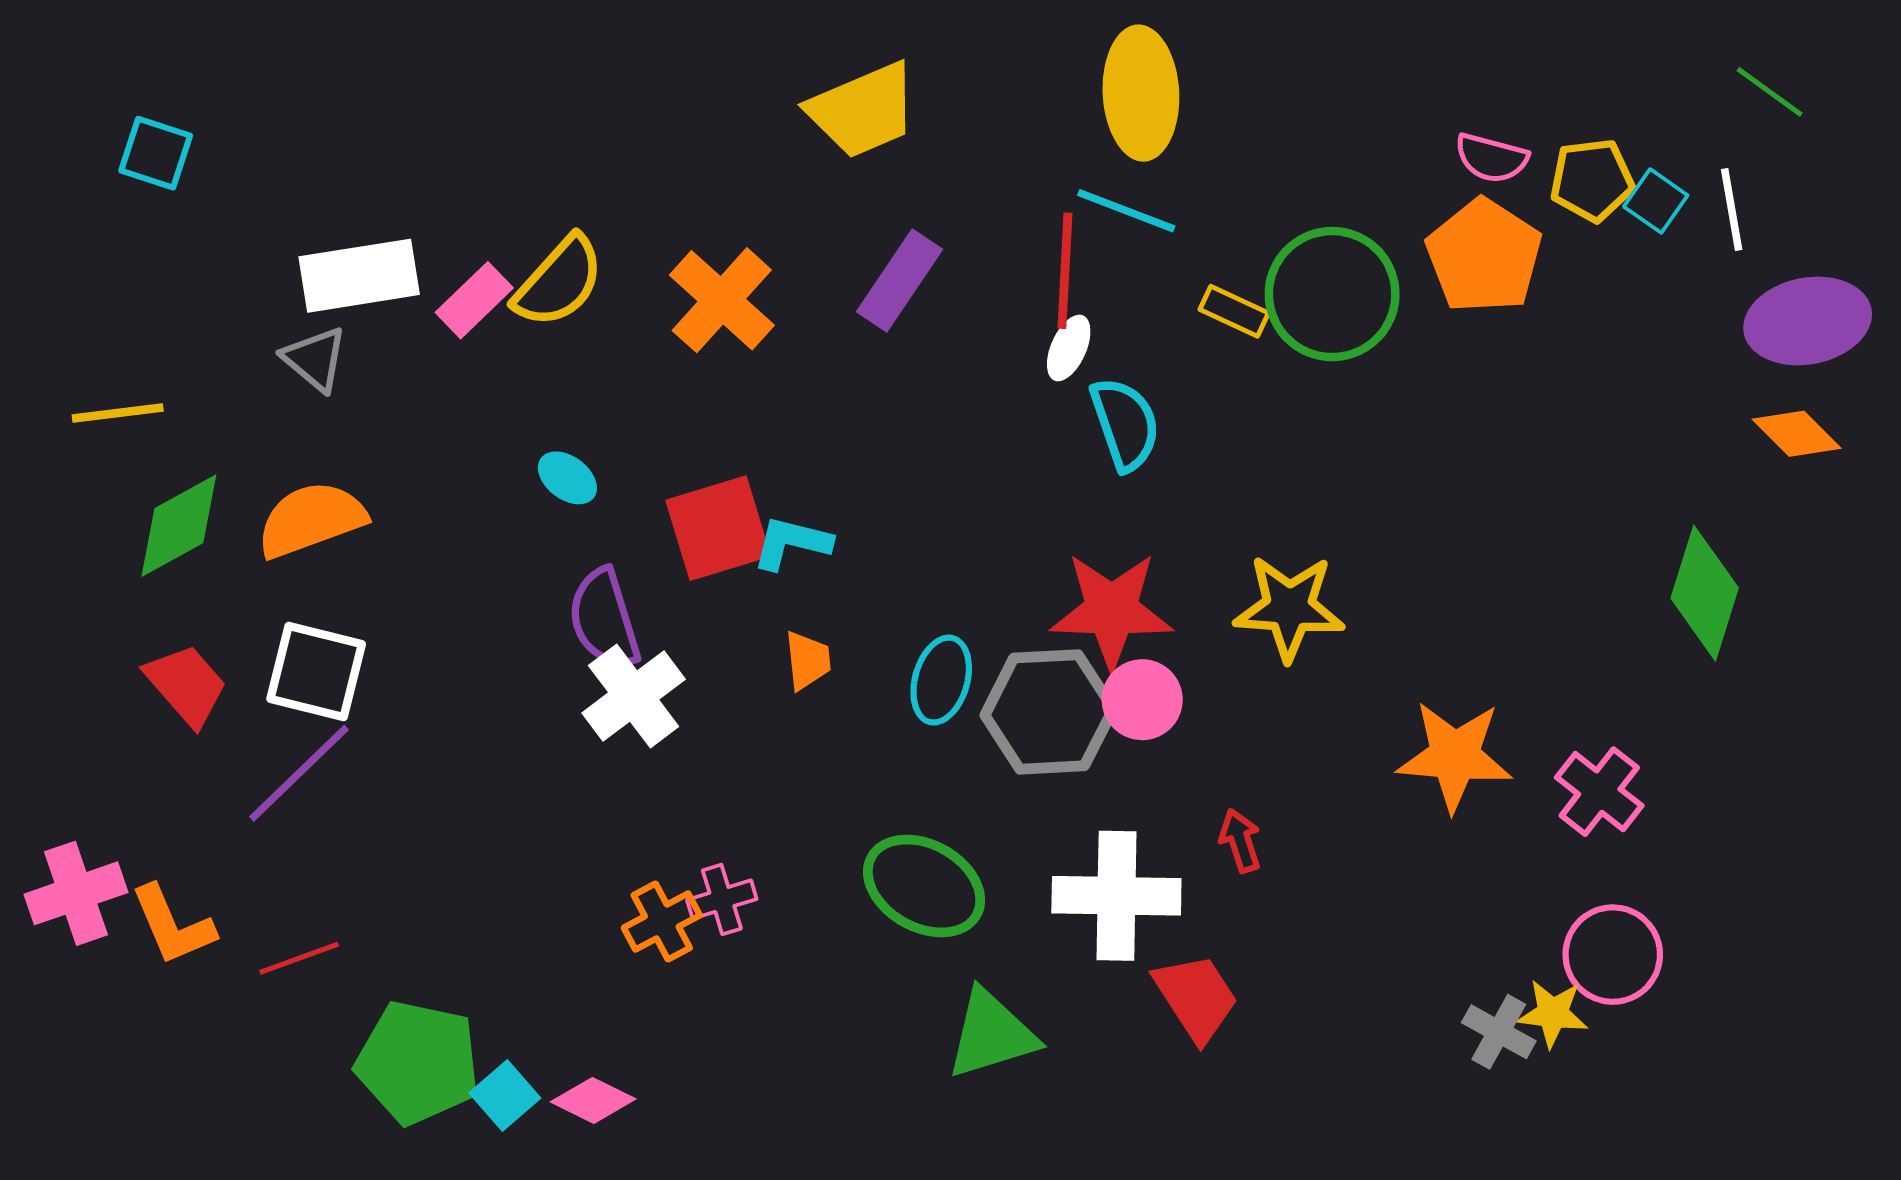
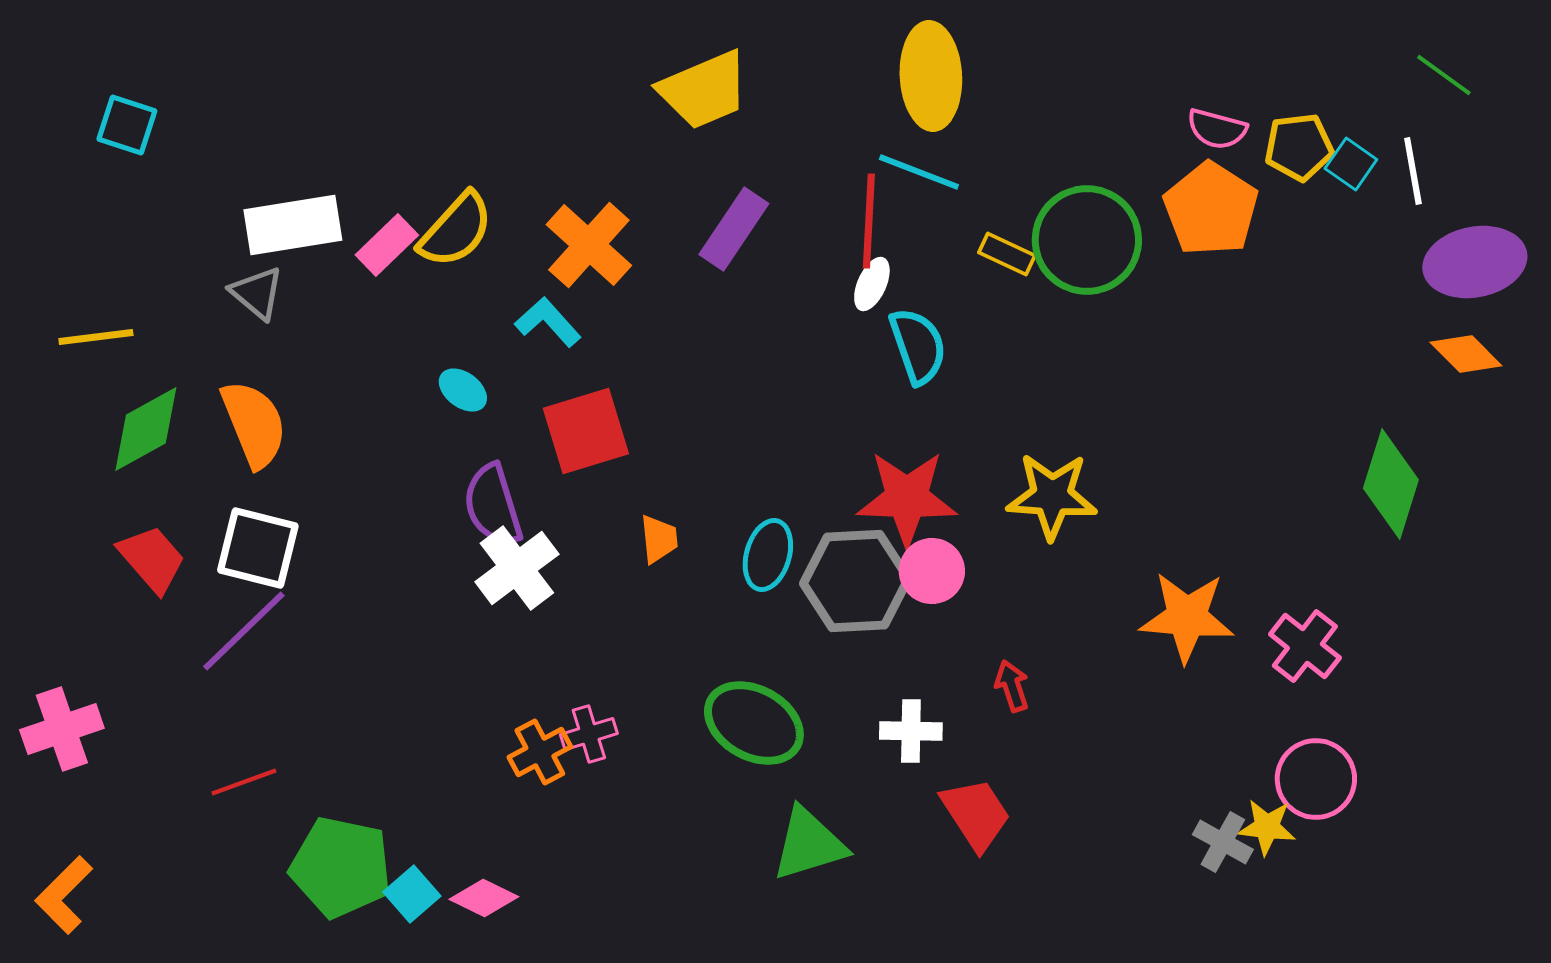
orange semicircle: (311, 520) -> (254, 424), turned 88
cyan L-shape: (792, 543) -> (548, 322), moved, turned 34
white cross: (1116, 896) -> (911, 731), size x0.6
orange L-shape: (173, 925) -> (64, 895), moved, turned 68

